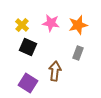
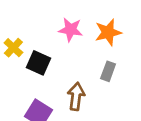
yellow cross: (22, 25) -> (13, 48), moved

